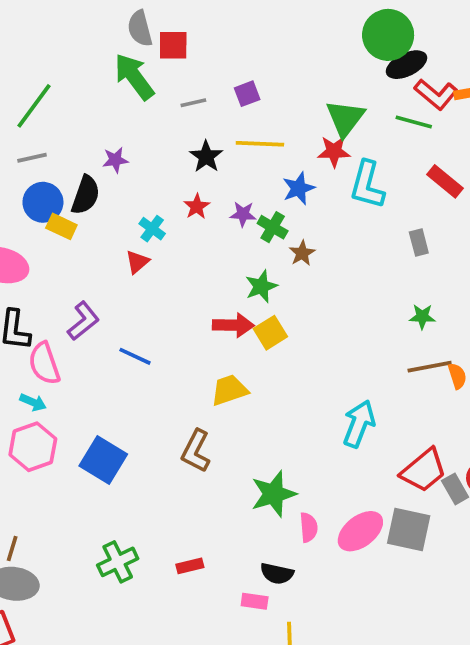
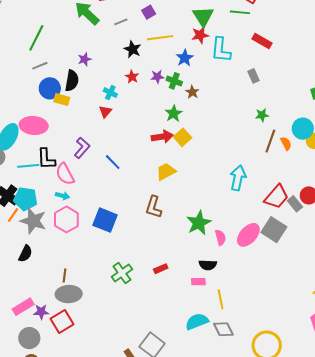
blue line: (135, 356) -> (113, 162), turned 30
brown line: (430, 367) -> (270, 141), turned -50
gray square: (409, 530) -> (274, 230), turned 30

